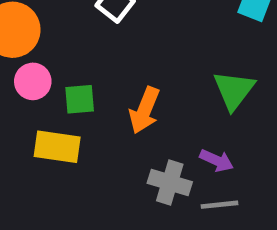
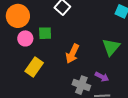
green square: (80, 99) -> (45, 33), moved
yellow rectangle: (57, 147) -> (34, 67), turned -66

